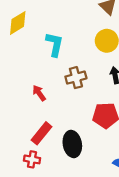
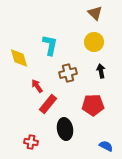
yellow diamond: (18, 23) -> (19, 58), moved, turned -75
red rectangle: (41, 133) -> (48, 104), moved

